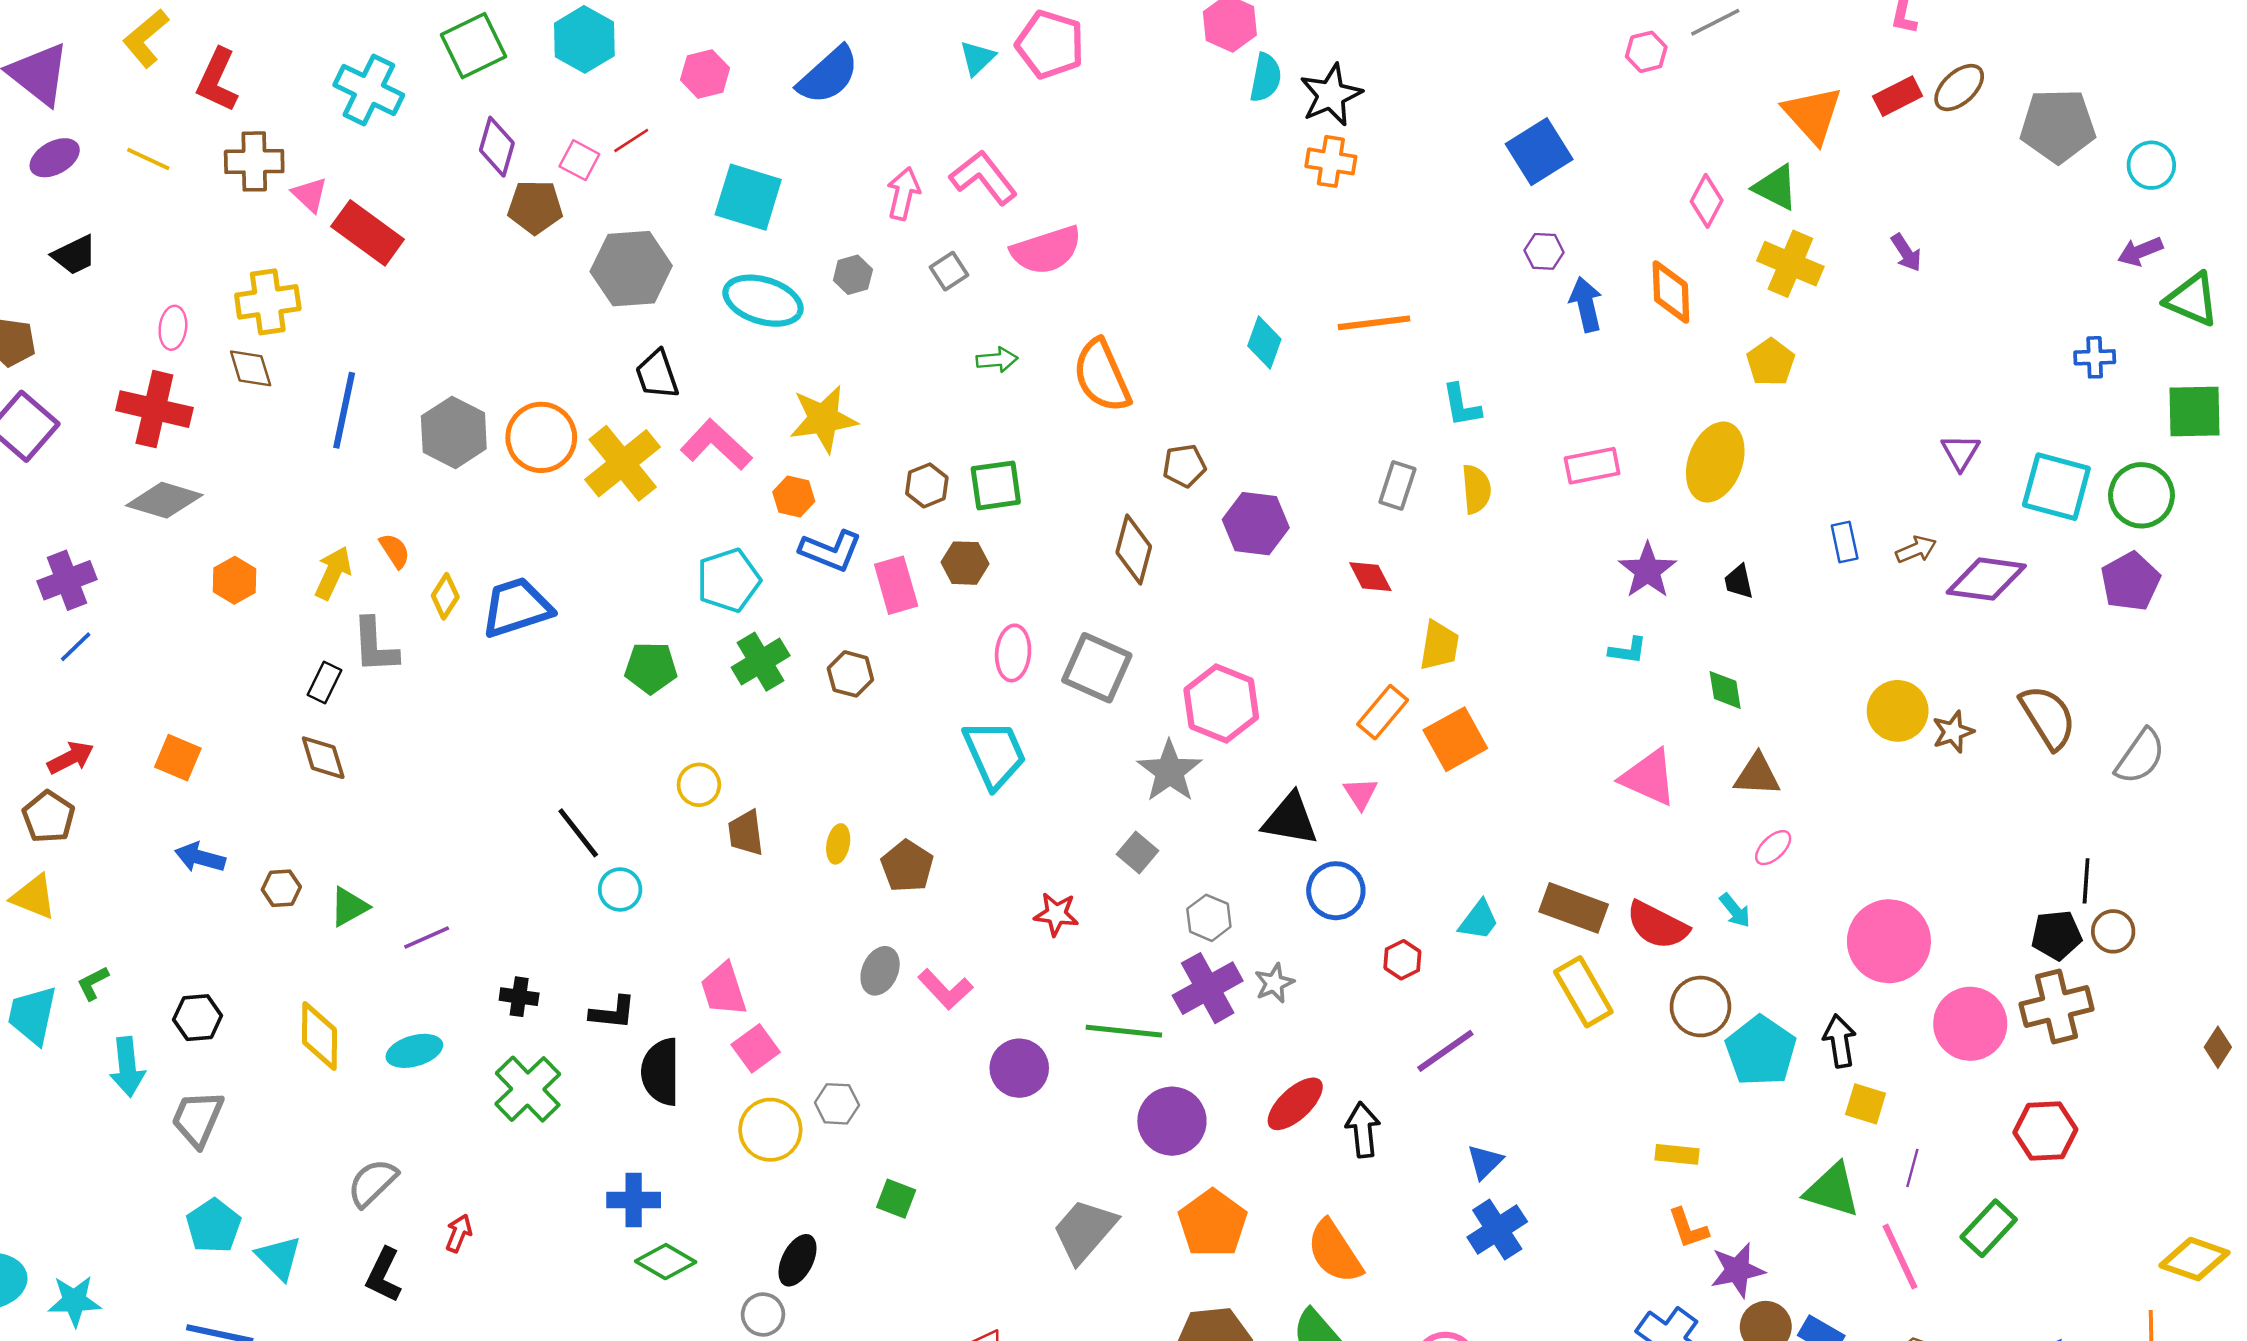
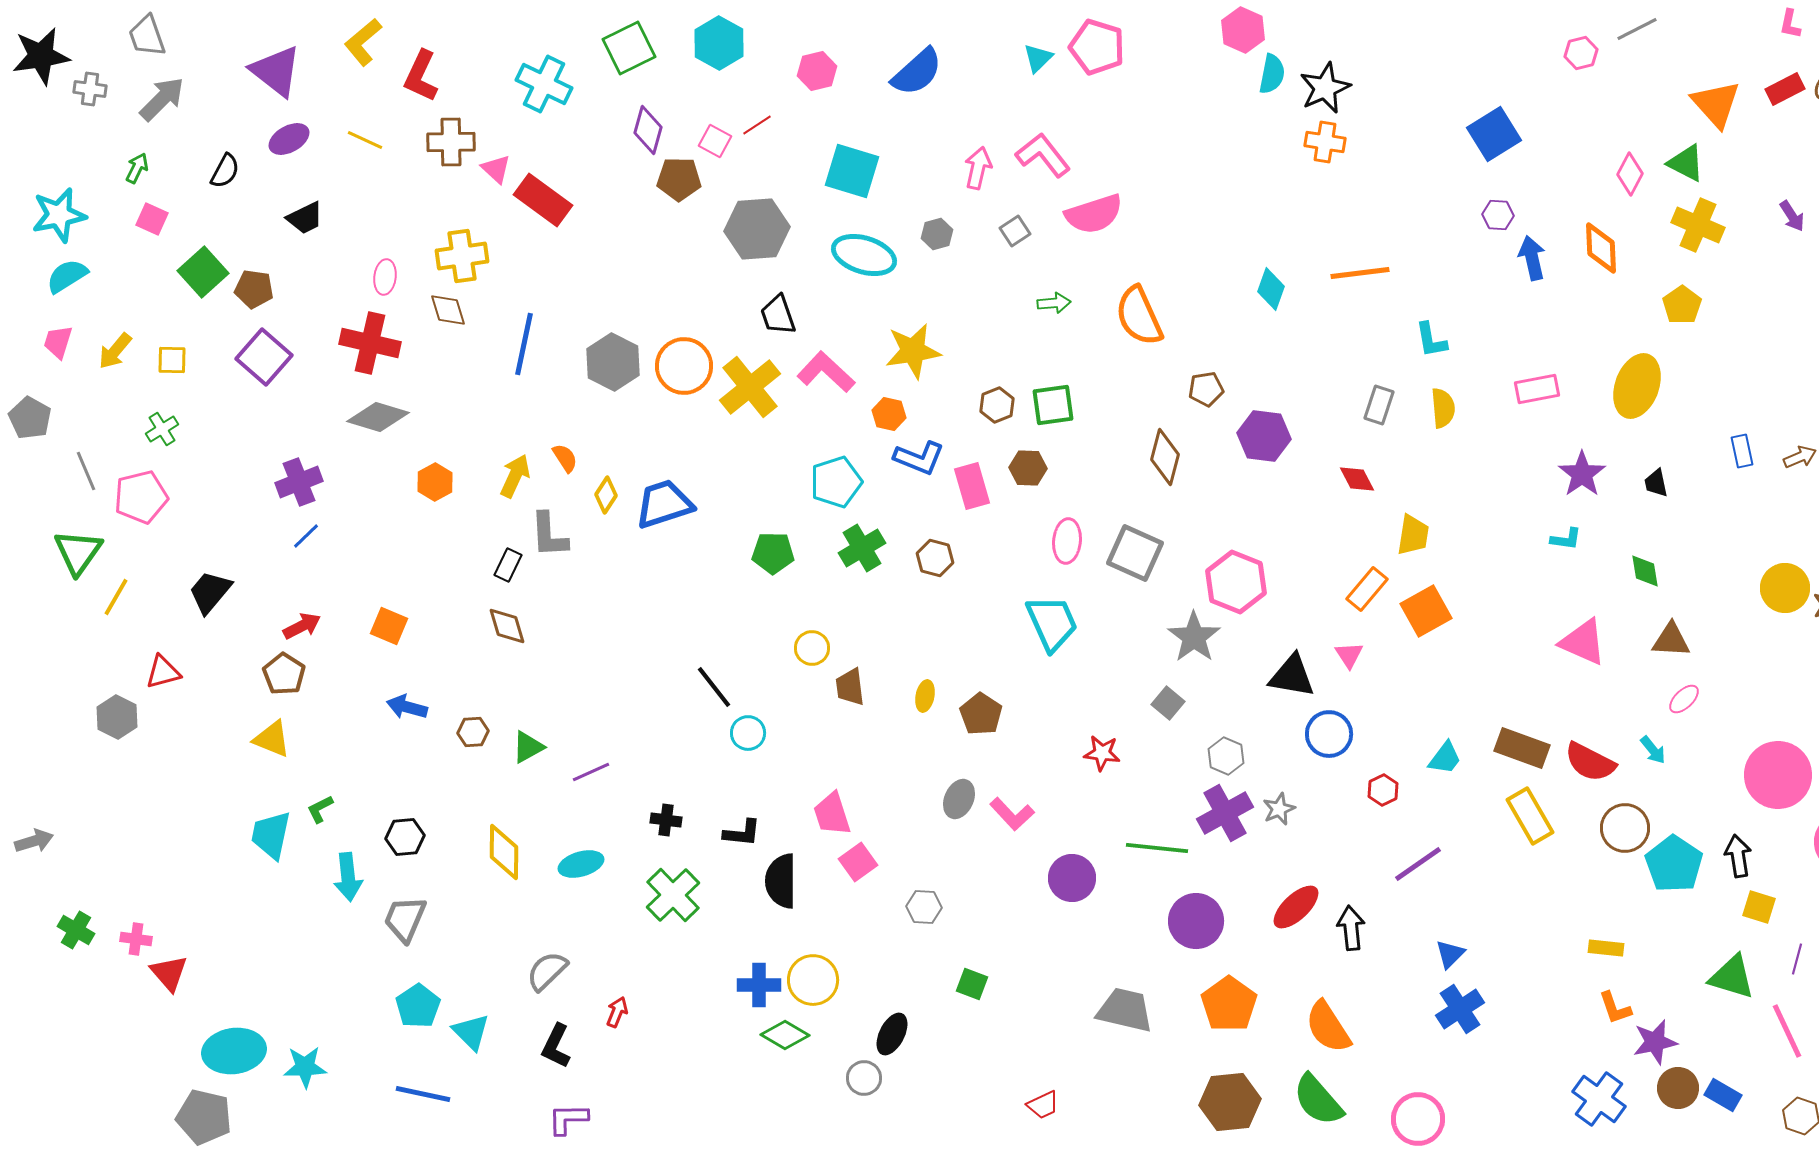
yellow circle: (770, 1130) -> (813, 980), moved
gray trapezoid: (1085, 1231) -> (1125, 1010), turned 62

